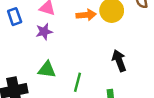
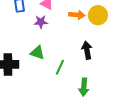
black arrow: (119, 61) -> (87, 50), moved

